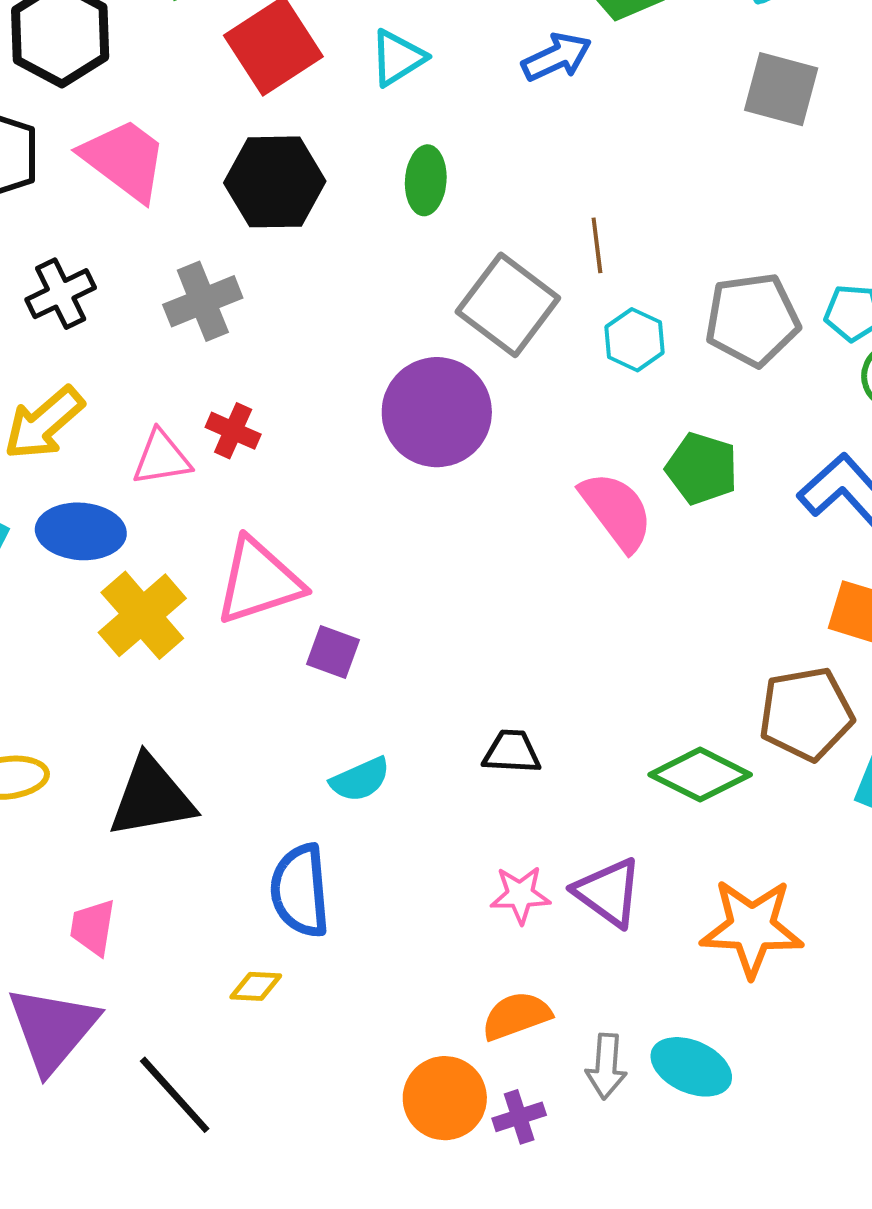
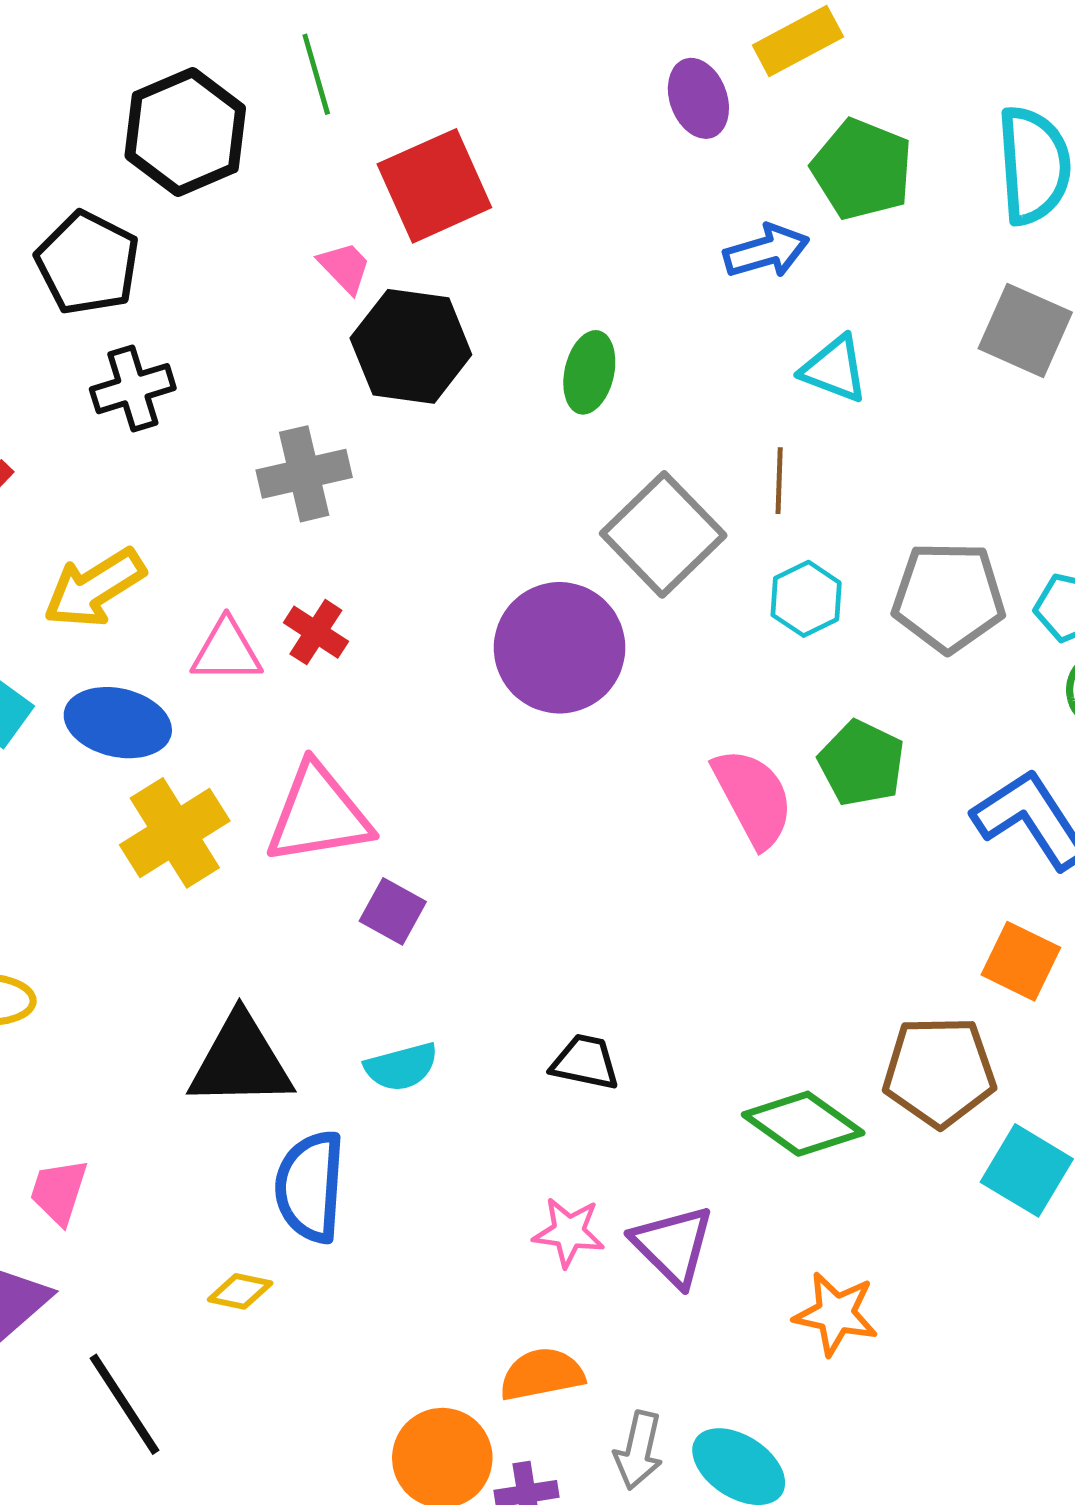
cyan triangle: (398, 58) -> (834, 369), moved, turned 44
pink trapezoid: (124, 160) -> (345, 267), moved, size x0.5
black cross: (61, 294) -> (133, 389), moved
black triangle: (151, 797) -> (241, 1061), moved
orange star: (752, 928) -> (836, 1314), size x0.7

